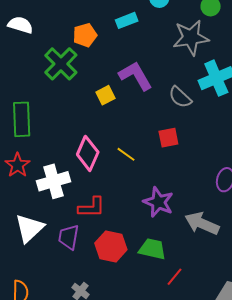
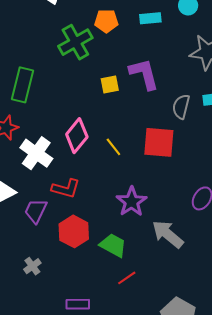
gray semicircle: (180, 97) -> (181, 107), turned 45
red square: (168, 138) -> (159, 142), size x1.6
white cross: (53, 181) -> (36, 153), turned 36

